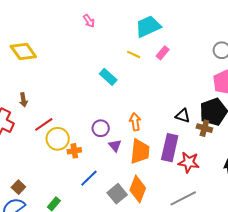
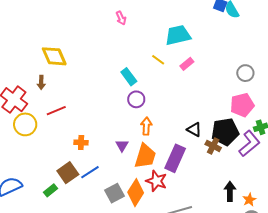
yellow diamond: (23, 51) -> (54, 56), moved
purple circle: (101, 128) -> (136, 99), moved
yellow circle: (58, 139) -> (25, 124), moved
red star: (189, 162) -> (156, 181), moved
brown square: (18, 187) -> (68, 173), moved, size x1.5

